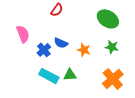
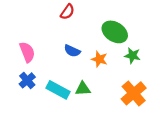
green ellipse: (108, 19) -> (115, 32), moved
pink semicircle: (23, 34) -> (27, 52), moved
blue cross: (44, 50) -> (27, 80), moved

